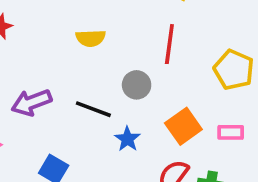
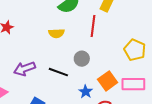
red line: (169, 44) -> (93, 26), moved
pink rectangle: (231, 132) -> (133, 84), size x1.6
blue star: (127, 139) -> (86, 92), moved

